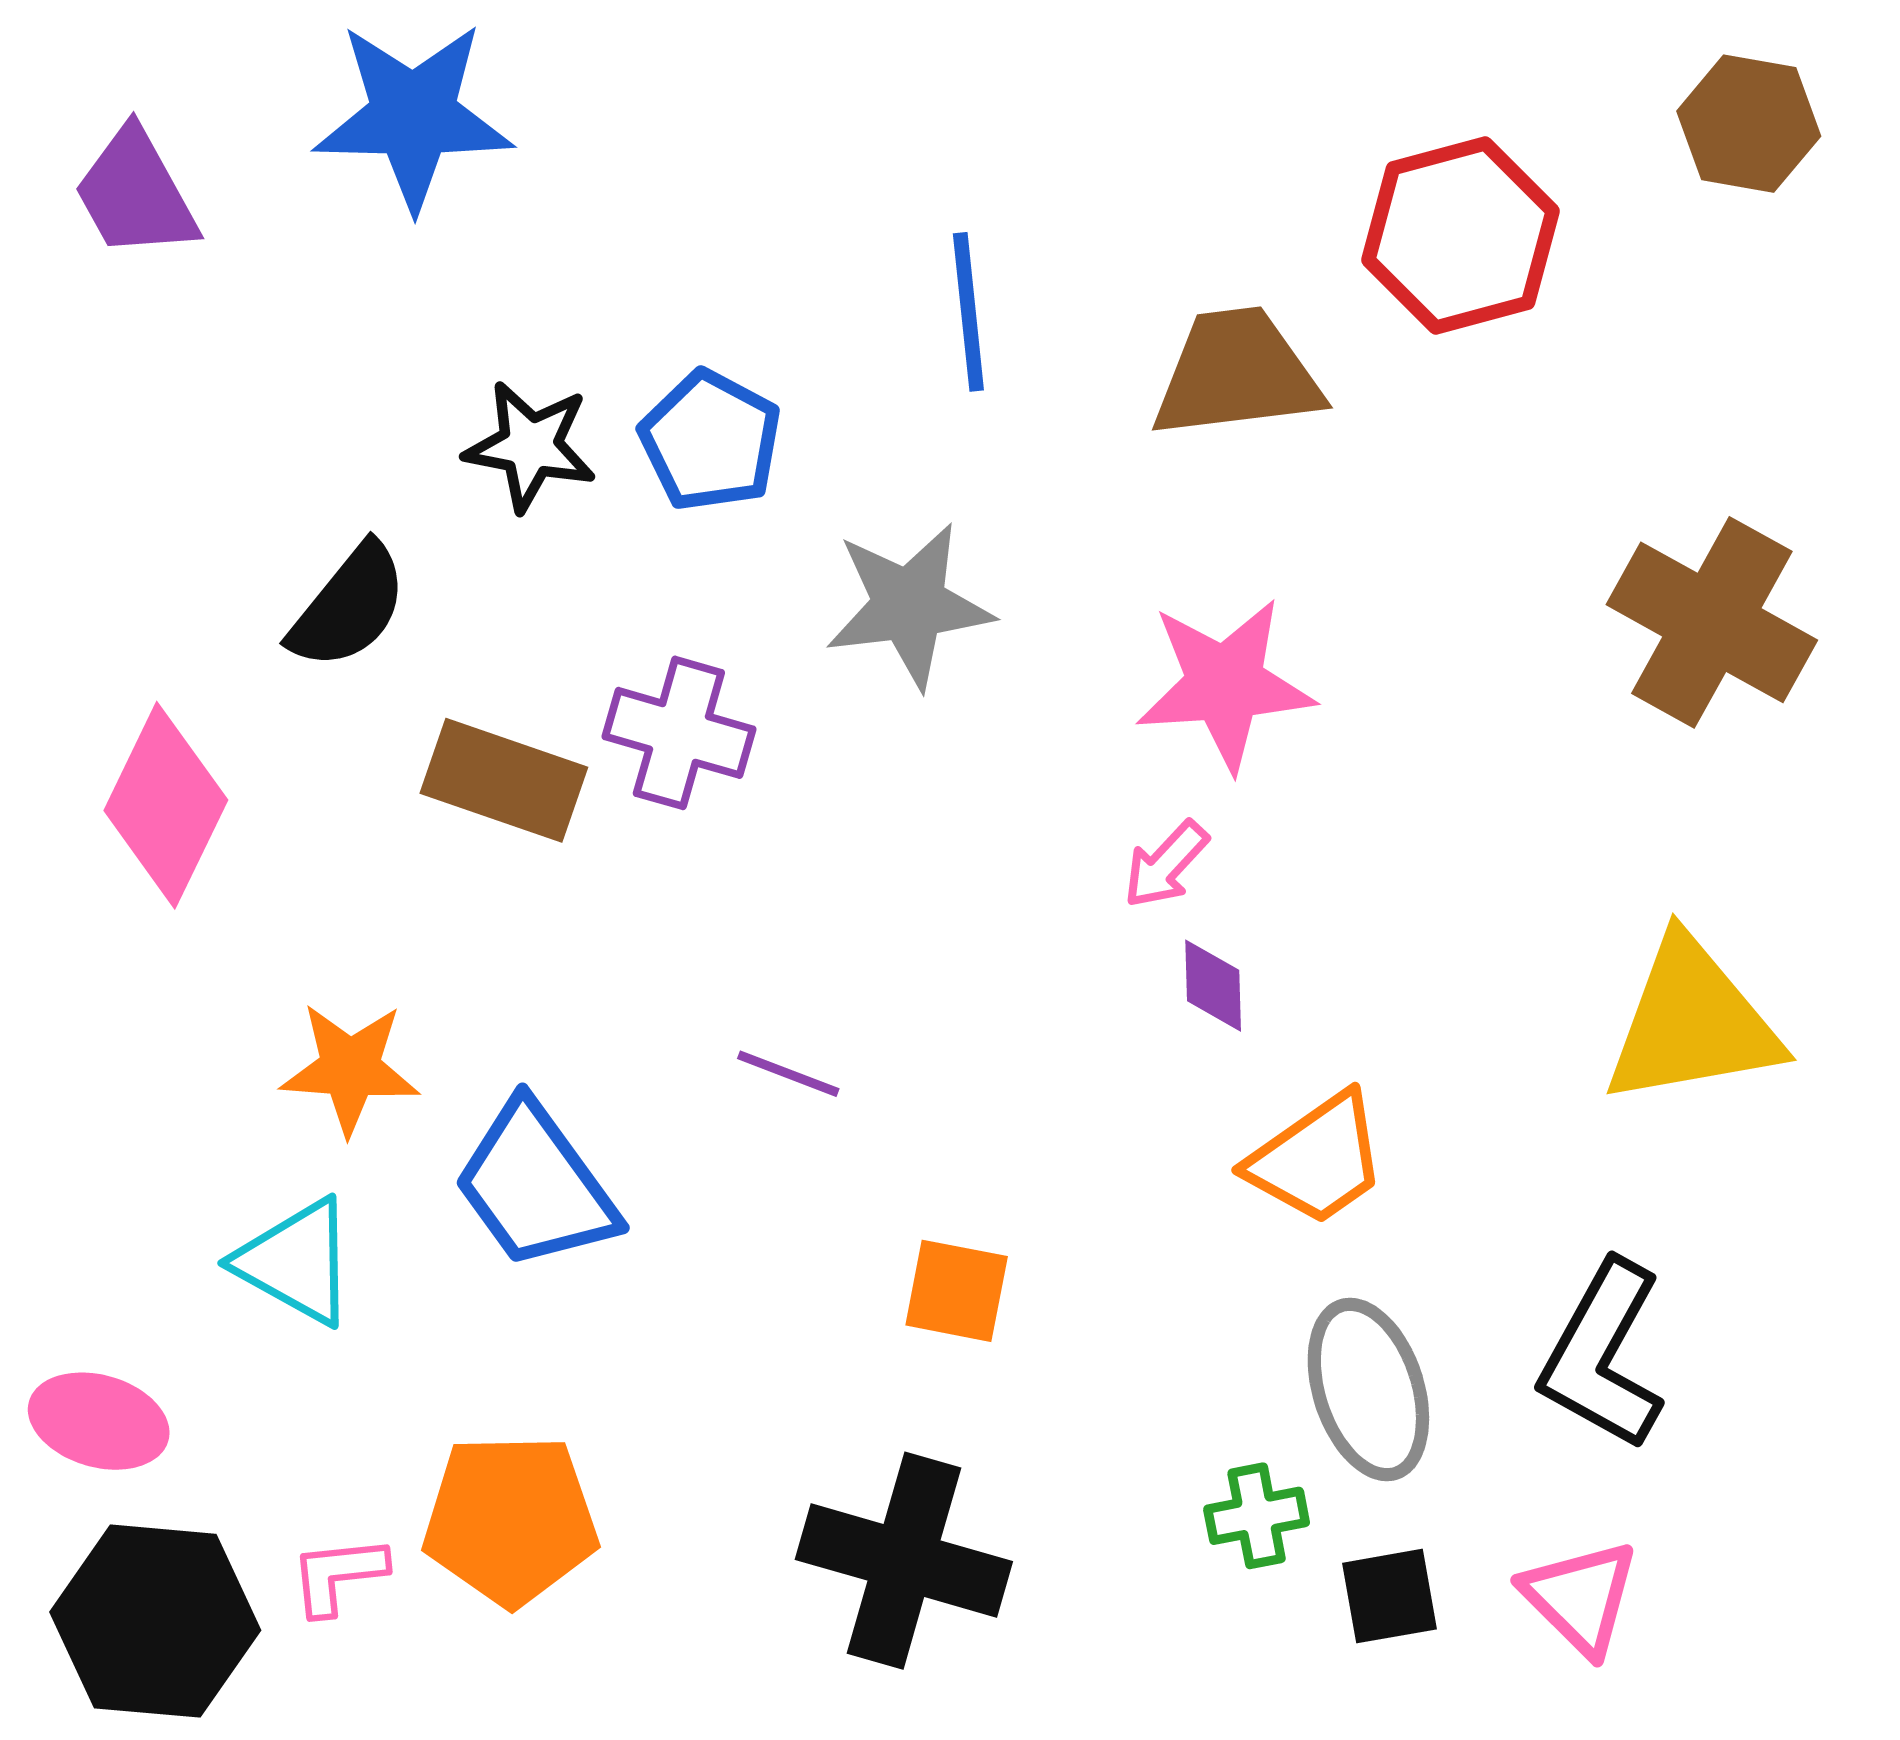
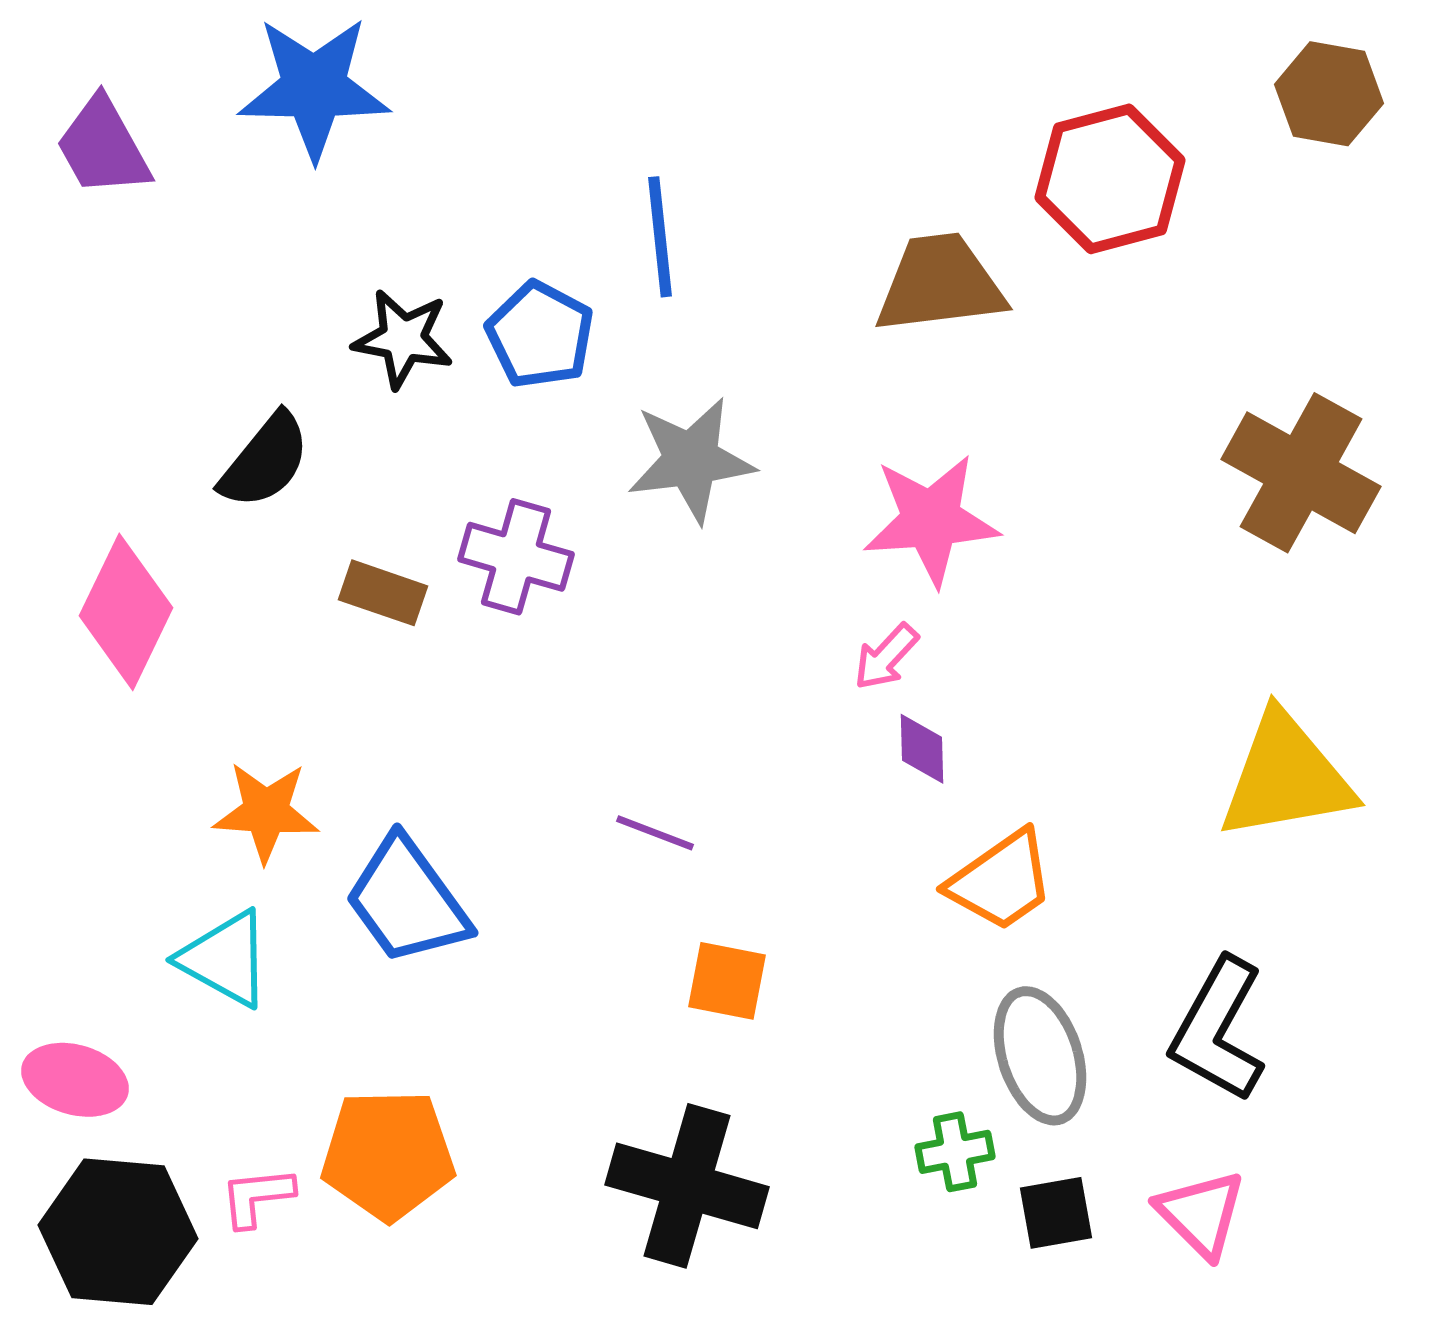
blue line: (968, 312) -> (660, 237), moved
brown rectangle: (504, 780) -> (383, 593), size x0.7
purple line: (788, 1074) -> (655, 833), moved

